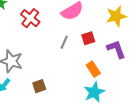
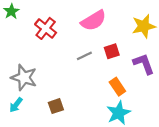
gray line: (64, 42) -> (84, 56), turned 40

